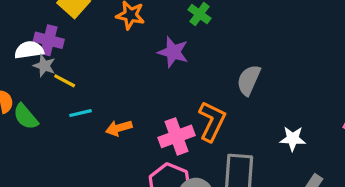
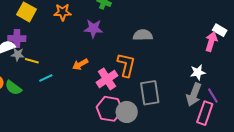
gray semicircle: (249, 80) -> (143, 35), turned 78
orange arrow: (119, 128) -> (80, 64), moved
white star: (293, 139) -> (198, 72), moved

